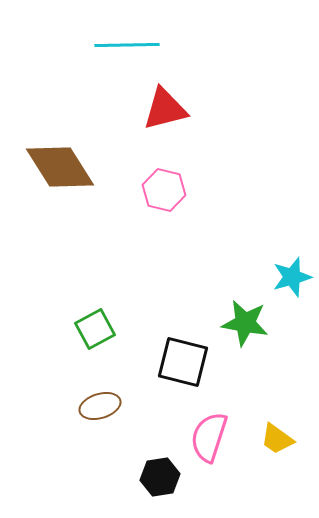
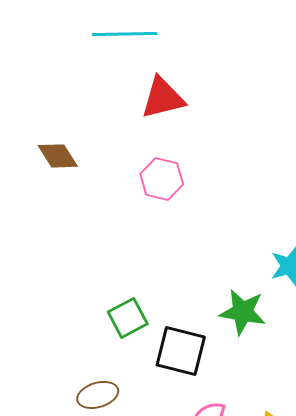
brown diamond: (60, 167) -> (58, 156), size x0.6
green square: (95, 329) -> (128, 318), moved

